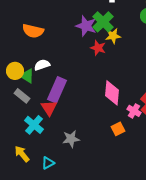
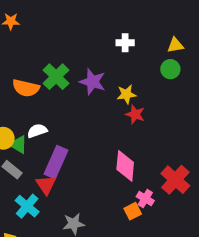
green cross: (103, 22) -> (56, 77), moved
red star: (98, 48) -> (135, 114), moved
pink cross: (134, 111) -> (145, 199), moved

